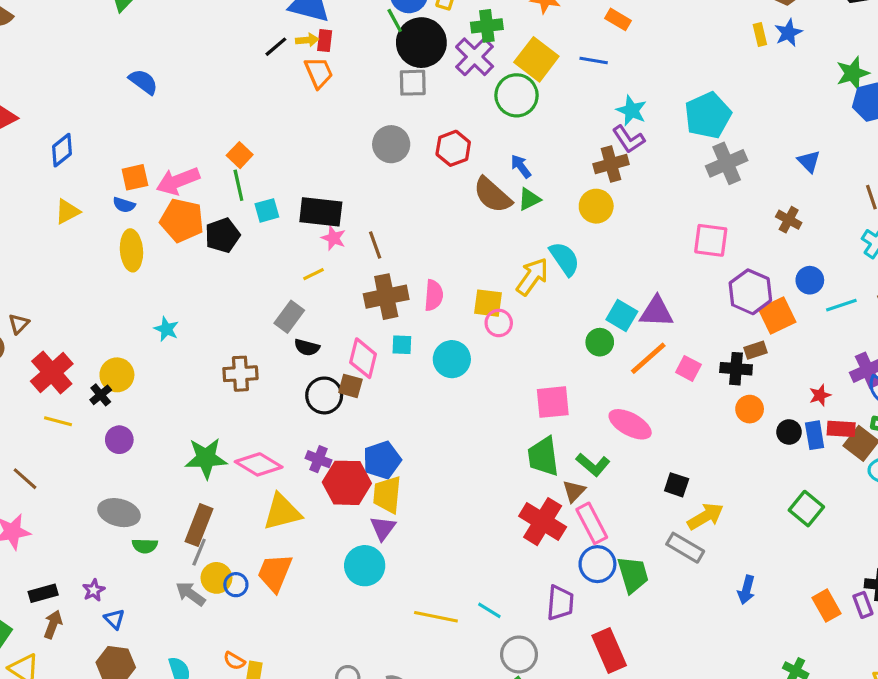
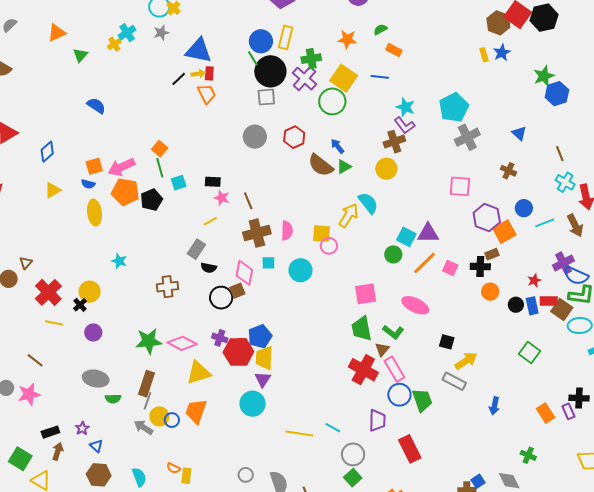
black rectangle: (321, 212) -> (213, 182), size x0.6
brown square: (350, 386) -> (237, 291), turned -35

